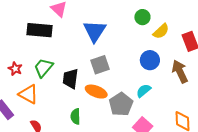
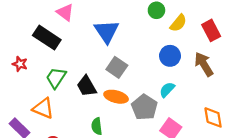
black rectangle: (39, 30) -> (47, 38), turned 35
gray square: (100, 65) -> (117, 67), turned -30
red star: (15, 69) -> (20, 64), moved
black trapezoid: (70, 79) -> (87, 86), turned -30

